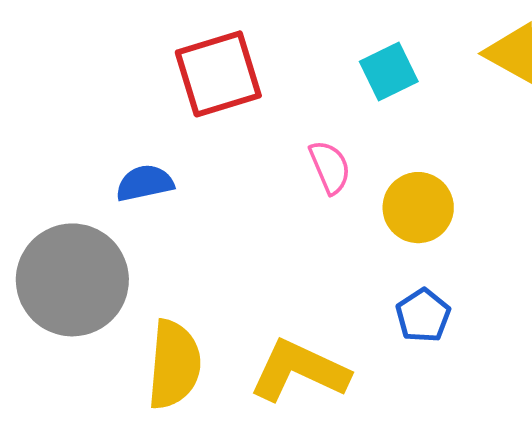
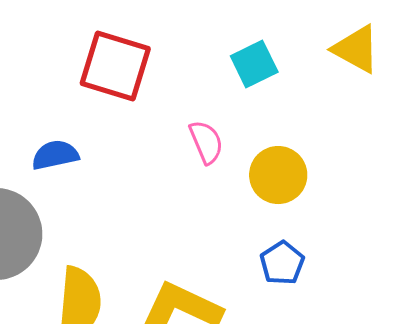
red square: (218, 74) -> (115, 66), turned 34

